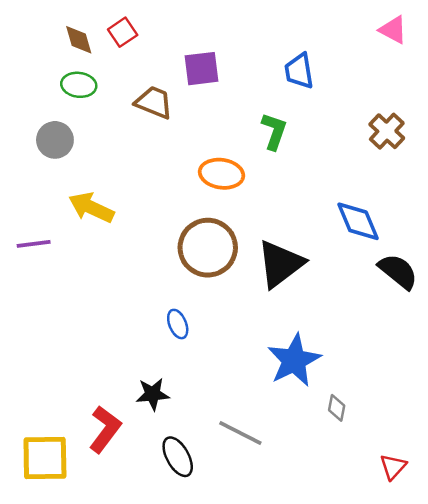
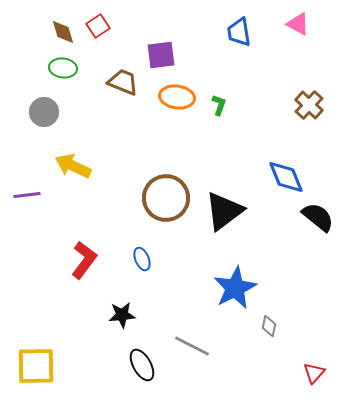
pink triangle: (393, 30) -> (298, 24), moved
blue trapezoid: (299, 71) -> (239, 32), moved
green L-shape: (274, 131) -> (219, 105), size x0.7
orange ellipse: (222, 174) -> (177, 97), moved
red L-shape: (105, 429) -> (84, 260), moved

